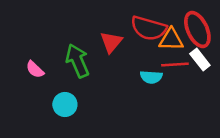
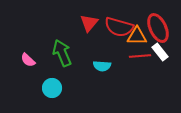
red triangle: (111, 42) -> (89, 23), moved
cyan semicircle: (151, 77) -> (102, 66), moved

